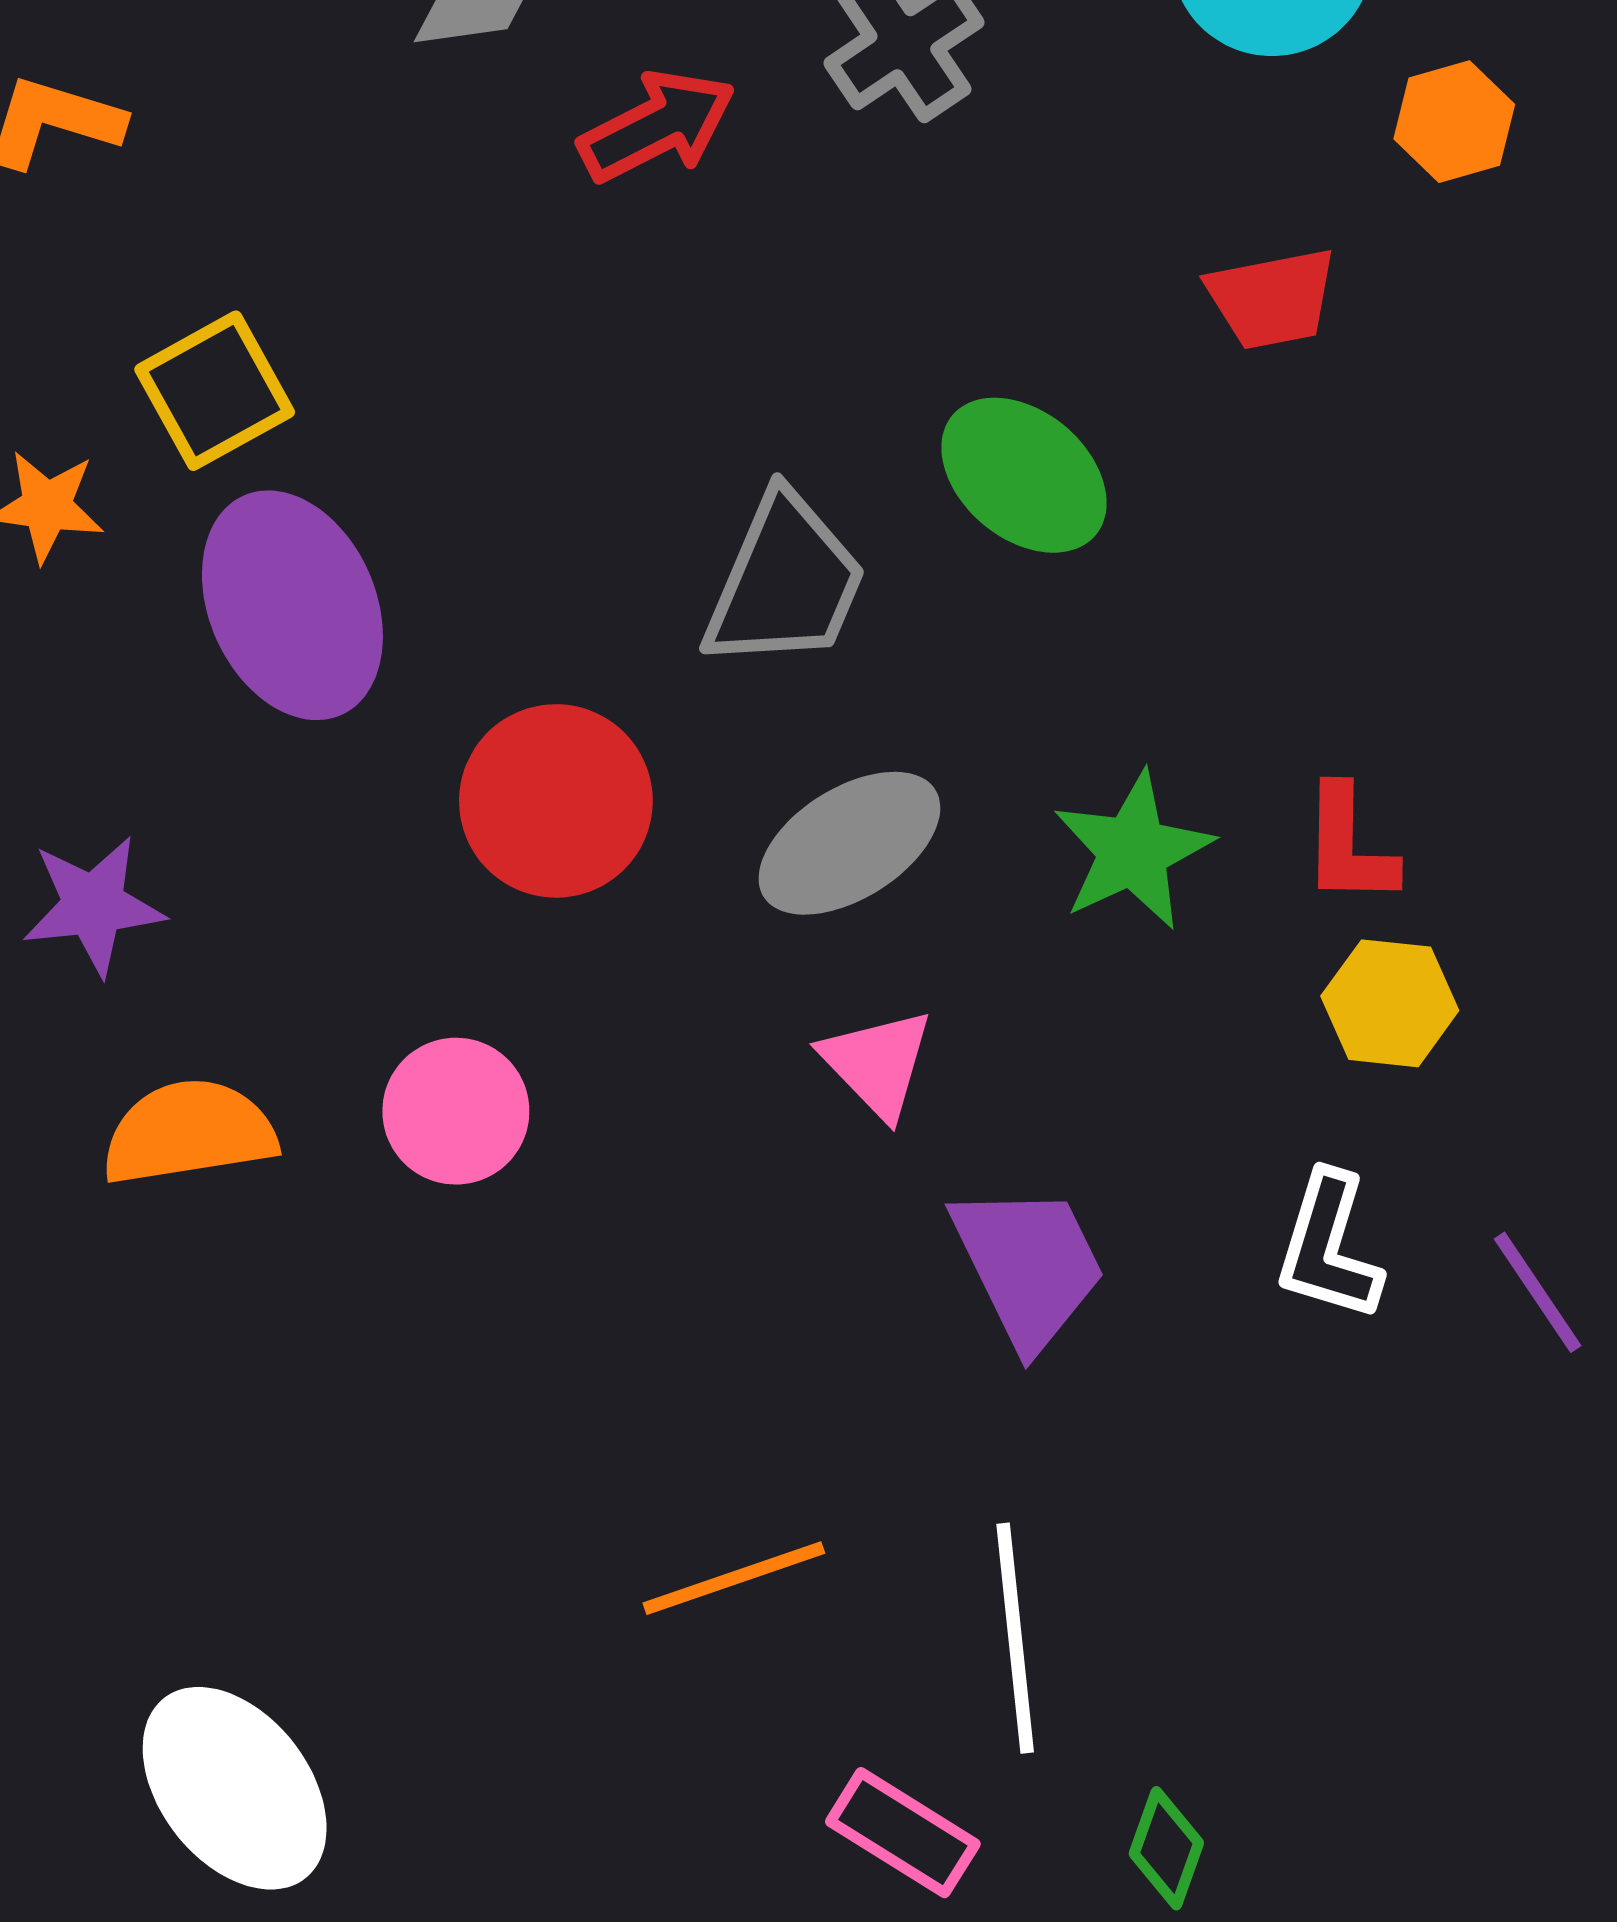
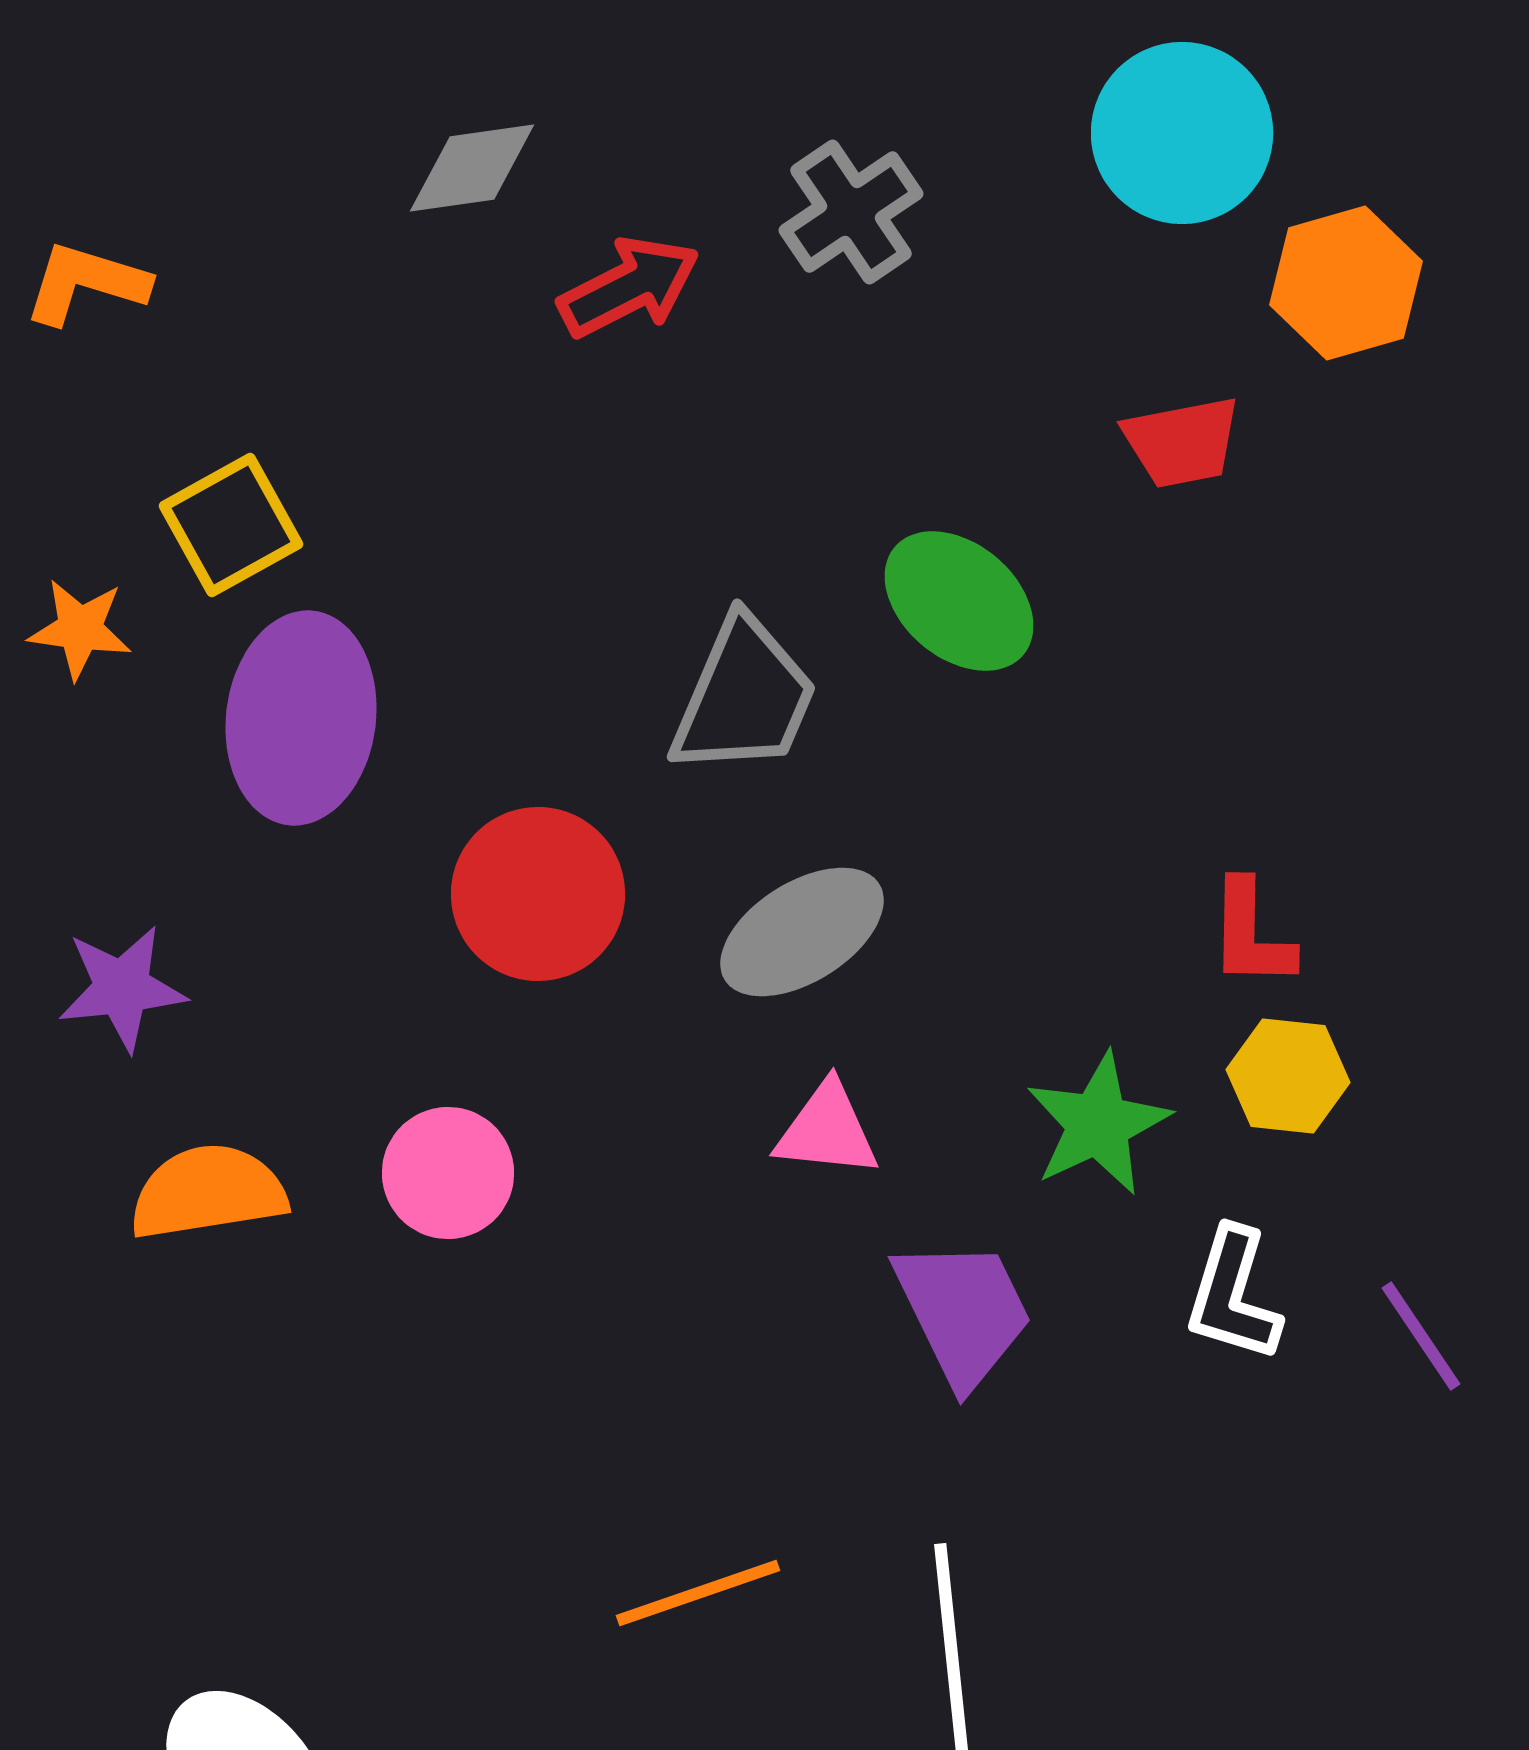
orange hexagon: (1454, 122) -> (1346, 283), size x1.4
purple ellipse: (292, 605) -> (301, 718), turned 31
green star: (1133, 851) -> (1098, 1124), moved
pink triangle: (877, 1063) -> (827, 1130), turned -40

